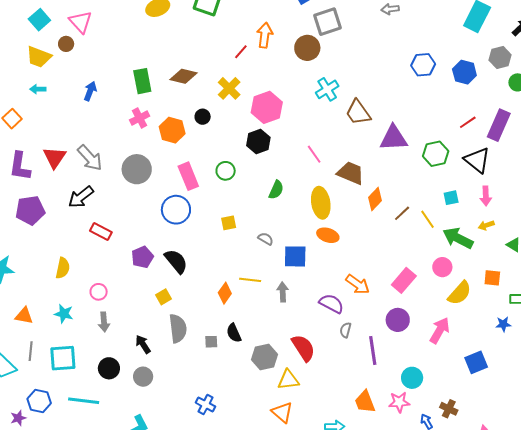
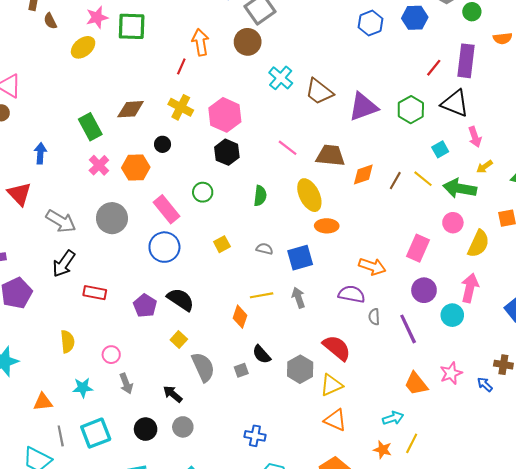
red triangle: (55, 157) -> (19, 194), moved
orange diamond: (375, 199) -> (363, 174), turned 45
cyan circle: (412, 378) -> (452, 315), moved

